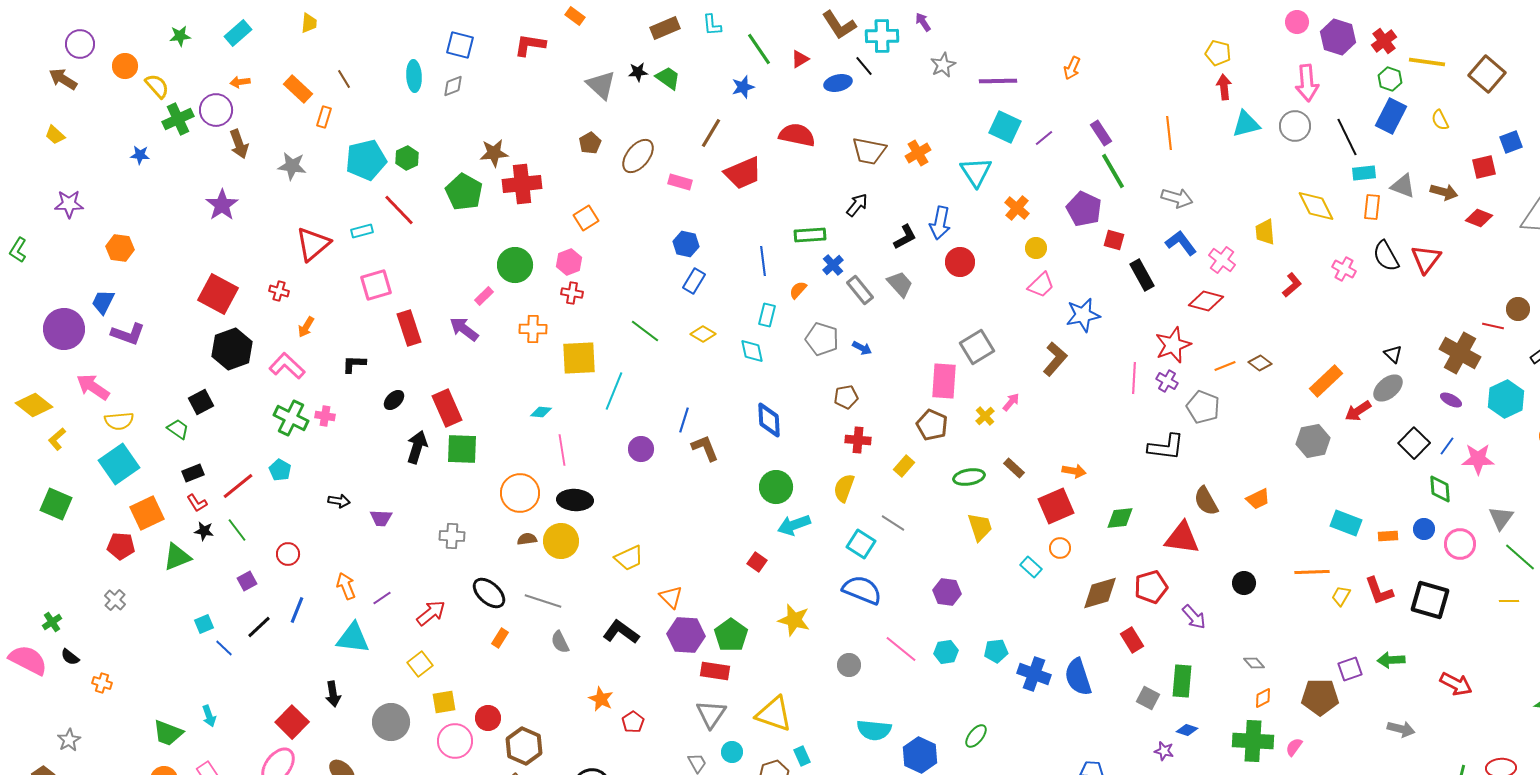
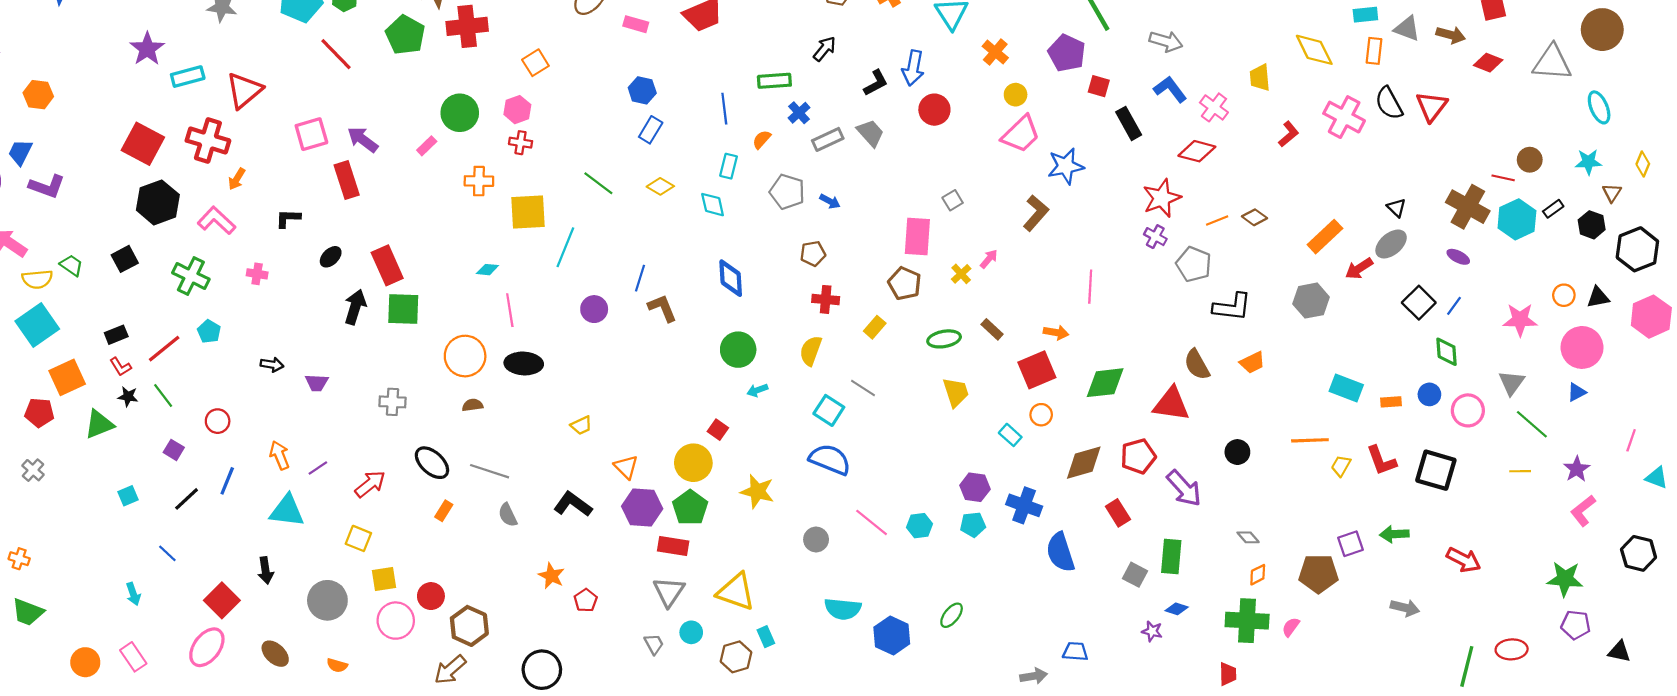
cyan rectangle: (362, 231) -> (188, 77), moved, size x1.4
pink cross: (1344, 269) -> (1344, 117), size x1.6
pink trapezoid: (1041, 285) -> (1021, 134), size x1.4
gray rectangle: (860, 290) -> (828, 139), turned -76
red cross: (279, 291) -> (208, 141), size x2.0
purple arrow: (464, 329) -> (363, 139), moved
gray square: (977, 347) -> (953, 200), size x0.6
pink line: (1134, 378) -> (1090, 287), moved
cyan hexagon: (1506, 399) -> (1517, 219), moved
green cross: (291, 418) -> (191, 276), moved
green trapezoid: (178, 429) -> (71, 265), moved
black L-shape: (1166, 447) -> (1232, 307), moved
pink star: (1478, 459) -> (1520, 320), moved
green diamond: (1120, 518) -> (1105, 383), size x1.4
cyan arrow: (794, 525) -> (757, 390), size x0.6
yellow circle: (561, 541) -> (693, 463), moved
yellow trapezoid: (629, 558) -> (581, 425), size x0.7
purple square: (247, 581) -> (174, 450), turned -30
purple hexagon: (947, 592) -> (975, 487), moved
purple arrow: (1194, 617) -> (1184, 488), size x1.4
blue line: (224, 648) -> (167, 553), moved
yellow square: (420, 664) -> (358, 538), turned -30
blue cross: (1034, 674) -> (1024, 505), moved
green trapezoid: (168, 733) -> (28, 612), moved

